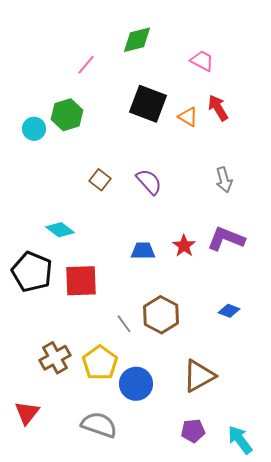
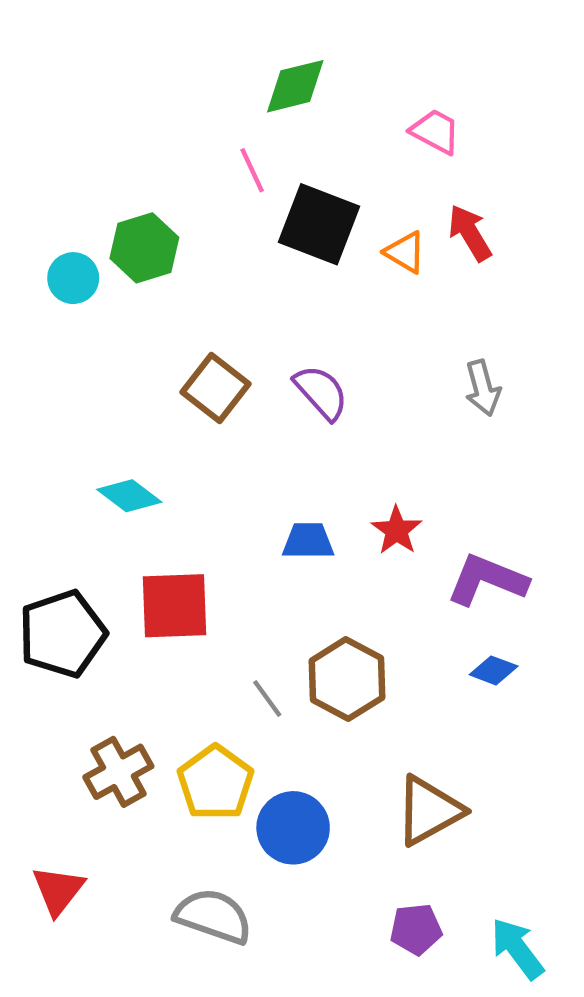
pink line: (86, 65) -> (252, 170), moved, turned -65
brown square: (100, 180) -> (215, 388), size x1.4
purple L-shape: (226, 239) -> (487, 580), moved
black pentagon: (32, 272) -> (62, 634), moved, turned 30

